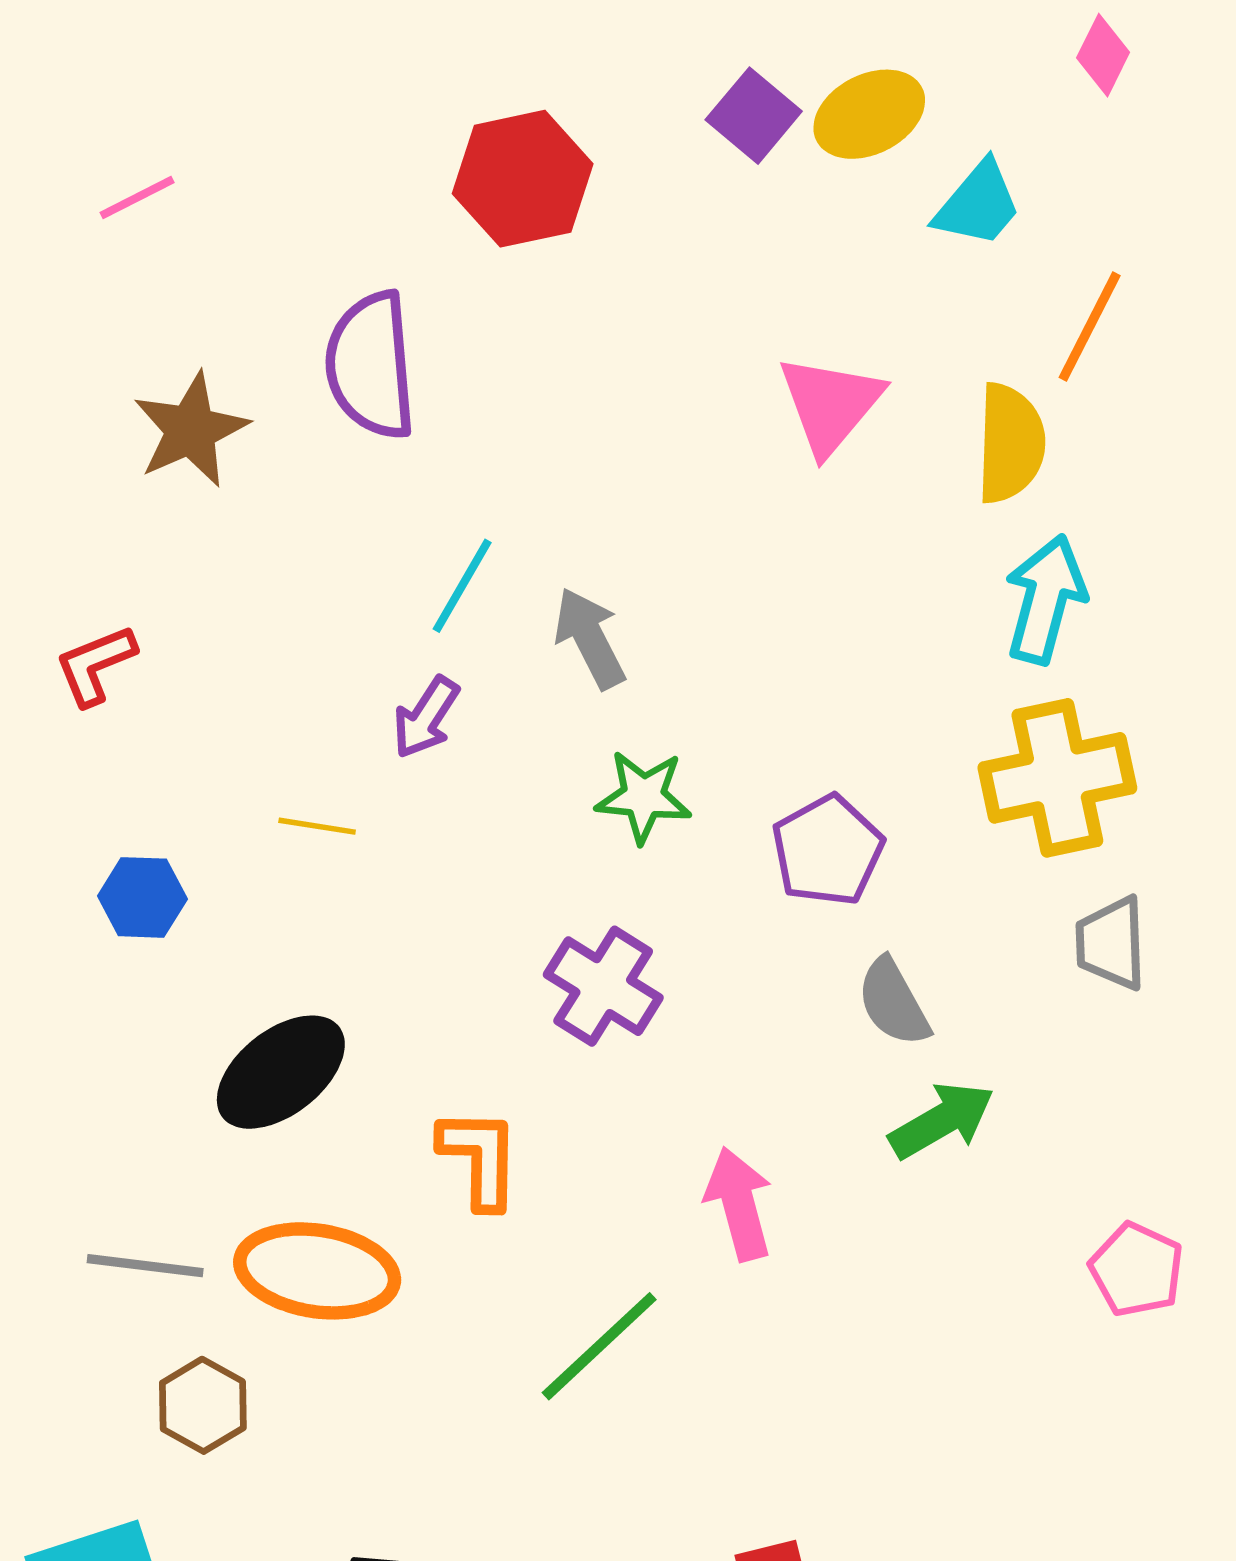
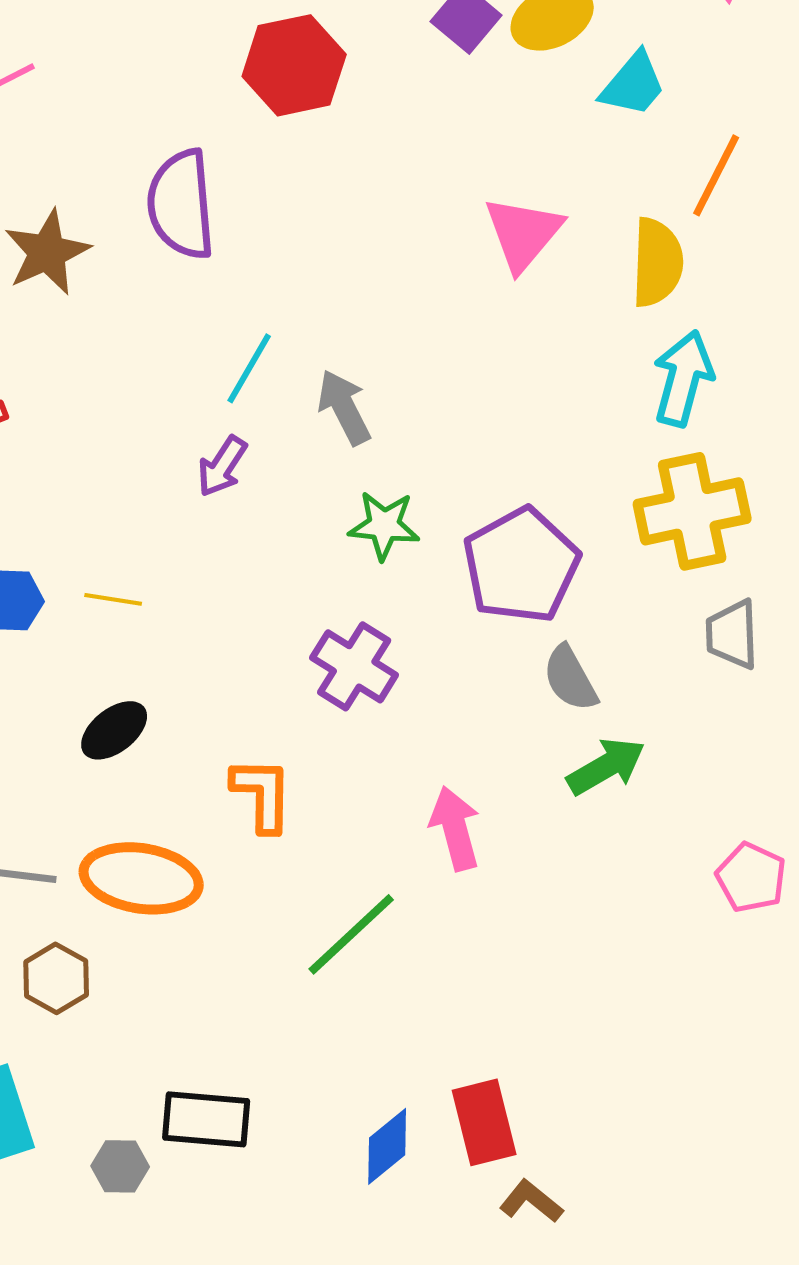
yellow line: (317, 826) -> (113, 599), moved
purple pentagon: (828, 850) -> (521, 565), size x1.4
black ellipse: (281, 1072) -> (114, 730), size x0.7

